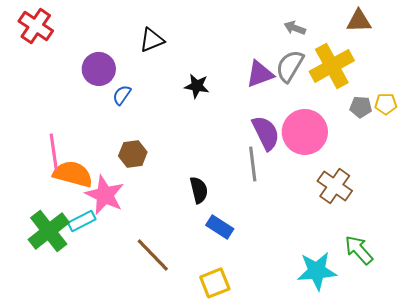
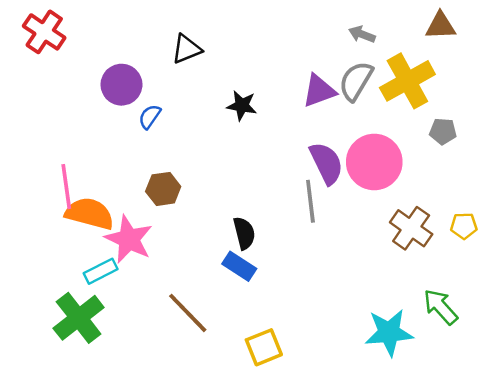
yellow pentagon: (386, 104) -> (464, 226), moved
blue rectangle: (220, 227) -> (239, 266), moved
green cross: (49, 231) -> (79, 318), moved

